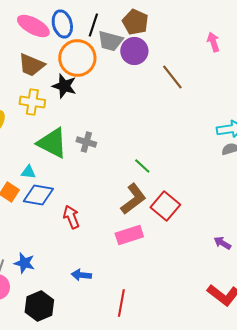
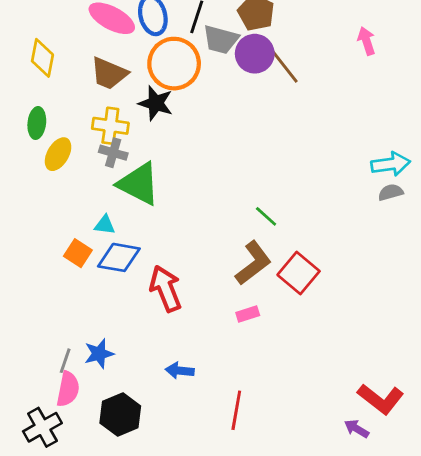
brown line: (172, 77) -> (284, 66), moved
gray cross: (86, 142) -> (113, 153), moved
red arrow: (71, 217) -> (166, 289), size x1.4
pink rectangle: (129, 235) -> (248, 314), size x0.6
purple arrow: (222, 243) -> (357, 429), moved
blue star: (24, 263) -> (99, 354), turned -30

